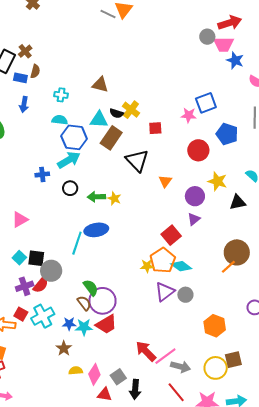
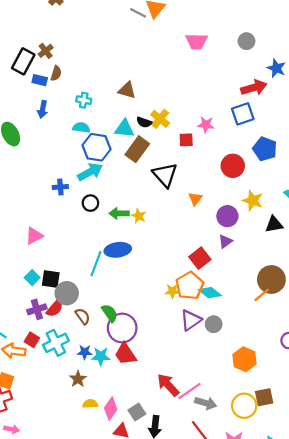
red arrow: (230, 23) -> (254, 88), moved
pink trapezoid: (224, 44) -> (197, 41), moved
pink star: (189, 115) -> (206, 125), moved
brown semicircle: (84, 303) -> (83, 316), moved
red trapezoid: (106, 324) -> (125, 354), turned 85

